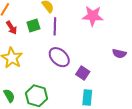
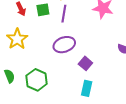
purple ellipse: (59, 57) -> (64, 45), turned -70

